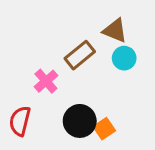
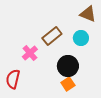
brown triangle: (115, 31) -> (88, 14), moved
black circle: (80, 121) -> (68, 66), moved

